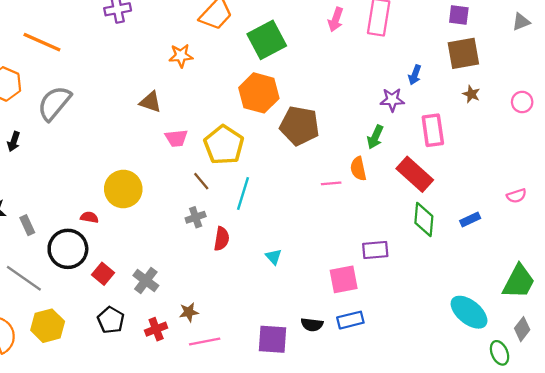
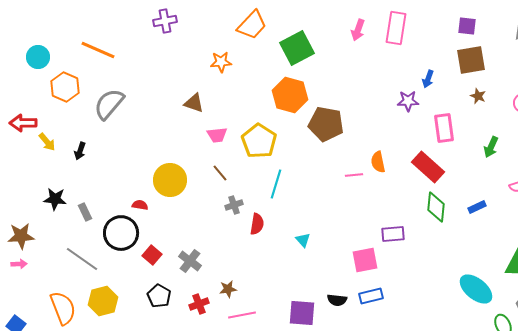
green arrow: (375, 137) -> (491, 147), moved
black arrow: (14, 142) -> (80, 151), moved
brown line: (201, 181) -> (220, 173), moved

